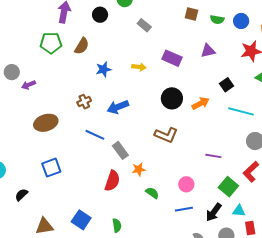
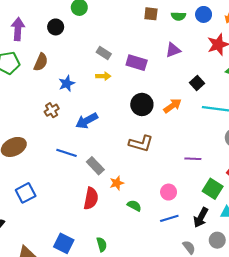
gray rectangle: (144, 25) -> (104, 53), moved
brown cross: (84, 102) -> (52, 110), moved

